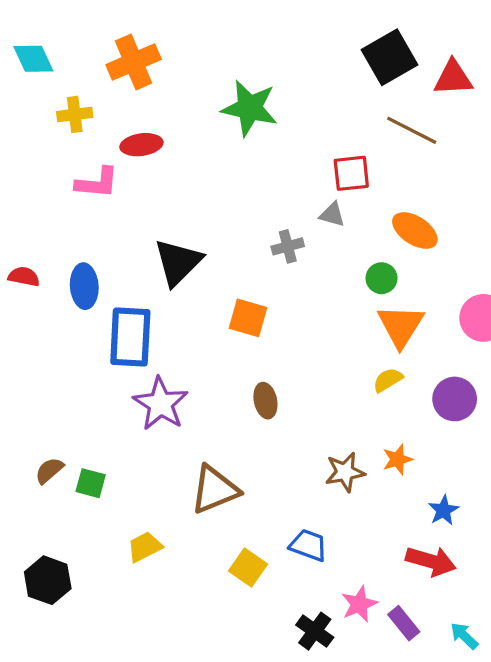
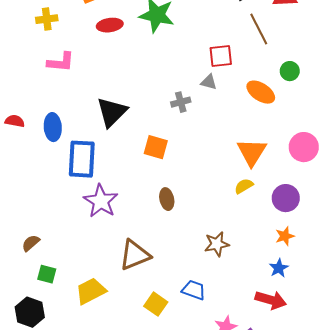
brown line: (412, 130) -> (259, 29), turned 36
red ellipse: (141, 145) -> (110, 25), moved
green circle: (382, 278) -> (290, 71), moved
orange star: (397, 459) -> (285, 236), moved
green square: (91, 483) -> (47, 274), moved
yellow trapezoid: (145, 547) -> (91, 291), size x1.4

